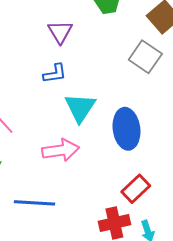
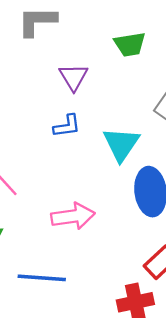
cyan triangle: (80, 108) -> (121, 144), moved

